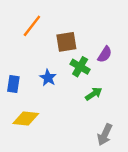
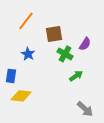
blue star: (48, 78) -> (28, 54), moved
blue rectangle: (13, 84) -> (11, 76), moved
gray arrow: (105, 135) -> (85, 109), turned -72

